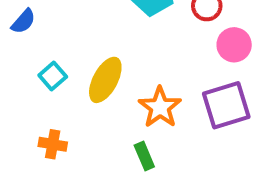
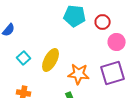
orange star: (160, 107) -> (79, 74), turned -30

